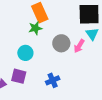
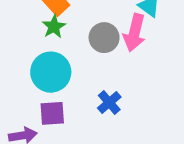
pink arrow: (79, 46) -> (134, 33), size x1.5
cyan circle: (25, 53) -> (51, 72), size x1.5

